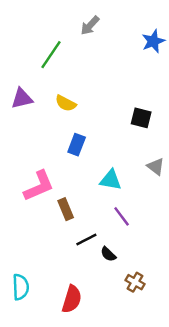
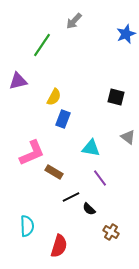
yellow semicircle: (66, 103) -> (54, 97), moved, turned -90
brown rectangle: (66, 209) -> (54, 172), turned -36
cyan semicircle: (21, 287) -> (27, 226), moved

